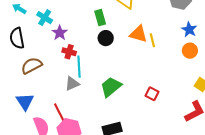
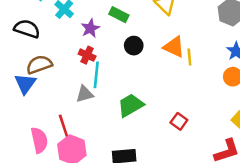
green rectangle: (100, 18) -> (119, 15), moved, turned -56
purple star: (60, 33) -> (90, 28), moved
black semicircle: (17, 38) -> (27, 29), turned 110
blue triangle: (25, 102) -> (25, 84), moved

